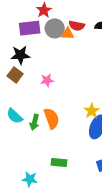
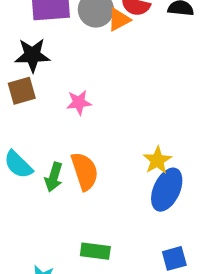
orange triangle: (68, 34) -> (119, 20), turned -32
brown square: (15, 75) -> (22, 91), turned 35

